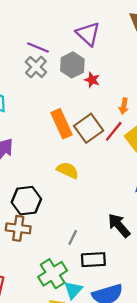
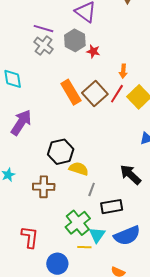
yellow semicircle: (68, 170) -> (79, 169), moved
black hexagon: (26, 201) -> (61, 152), moved

